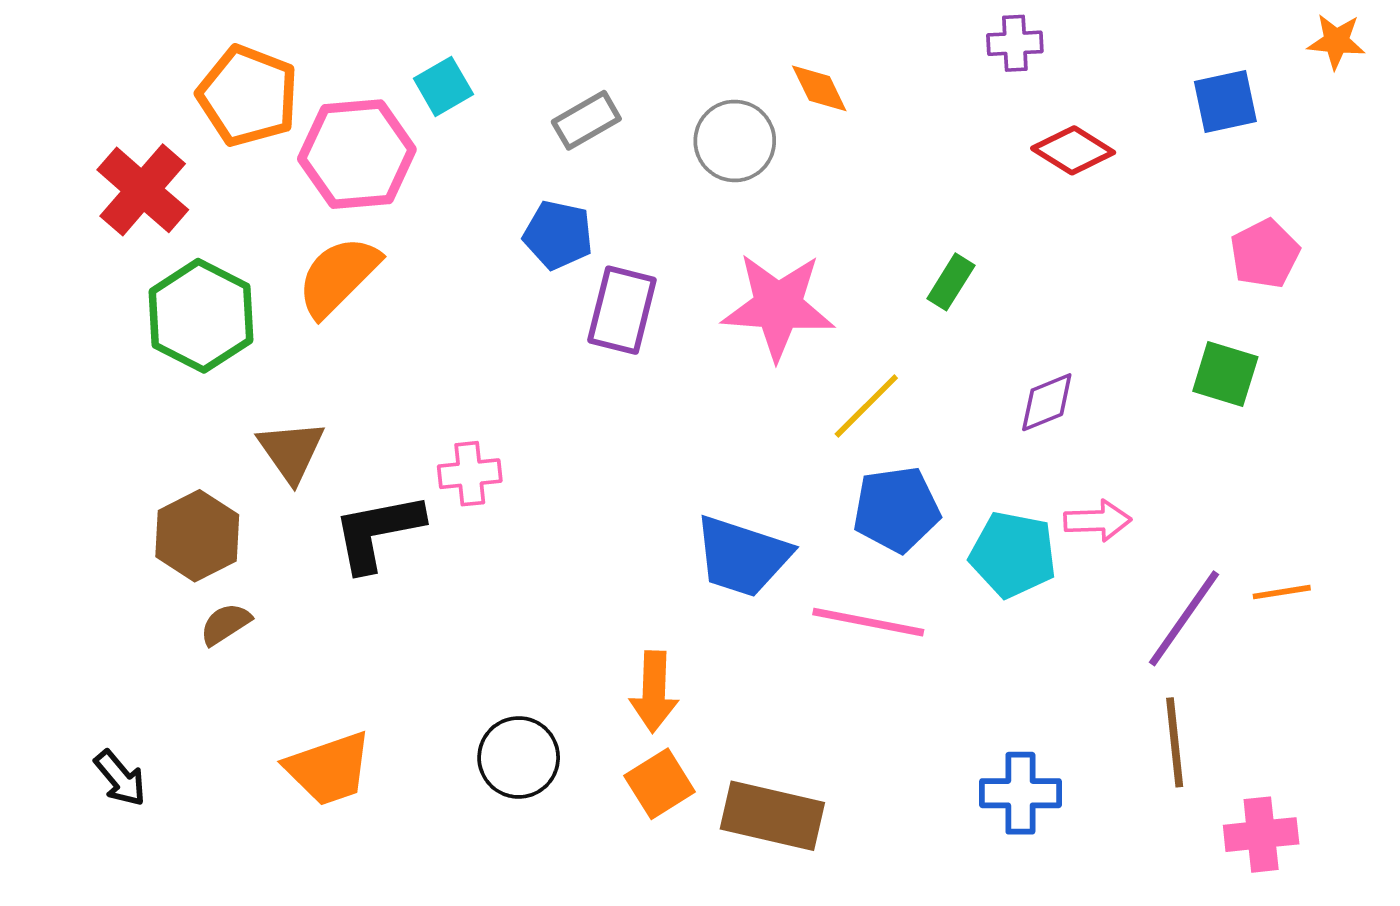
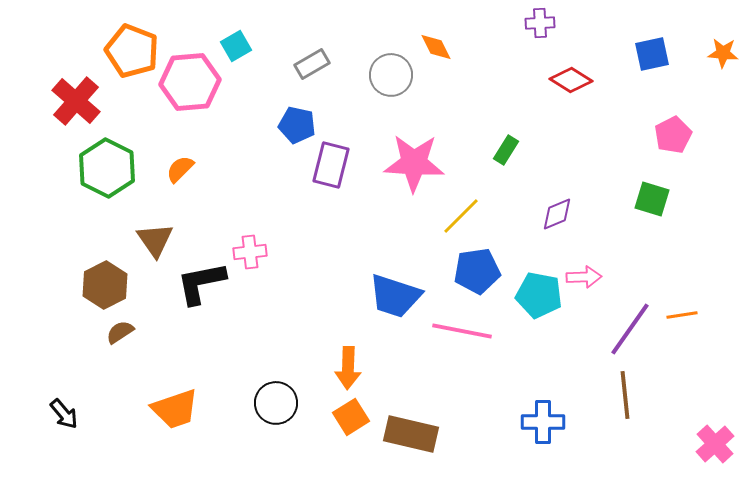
orange star: (1336, 41) -> (723, 53), moved
orange semicircle: (338, 276) -> (180, 169), moved, size x0.6
pink cross: (1261, 835) -> (715, 444), moved, turned -36

